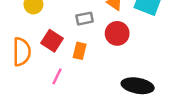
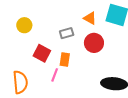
orange semicircle: (22, 52) -> (20, 82), moved
pink line: (57, 76) -> (55, 75), moved

